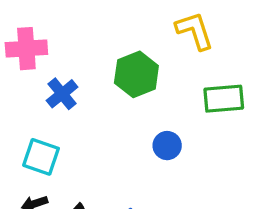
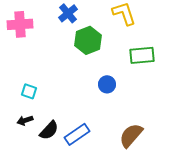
blue cross: (62, 94) -> (68, 13), moved
cyan square: (41, 157) -> (29, 91), size x0.7

